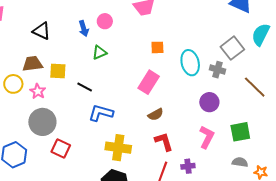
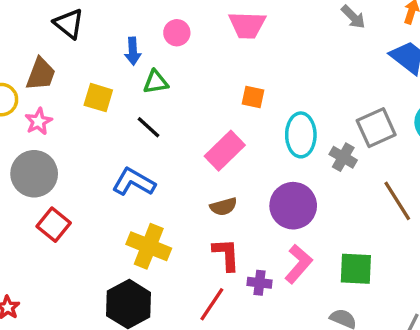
blue arrow: (84, 29) -> (133, 51), moved
brown trapezoid: (32, 64) -> (41, 74), turned 105
yellow square: (58, 71) -> (98, 98), moved
black line: (85, 87) -> (148, 127), moved
purple circle: (209, 102) -> (293, 206), moved, size x1.4
purple cross: (188, 166) -> (260, 283), moved

